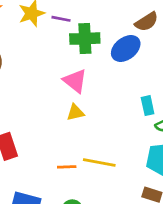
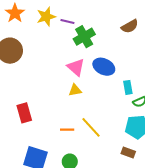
green cross: (85, 39) -> (84, 37), turned -30
blue ellipse: (126, 48) -> (104, 67), moved, turned 60
yellow line: (99, 162) -> (91, 127), turned 35

